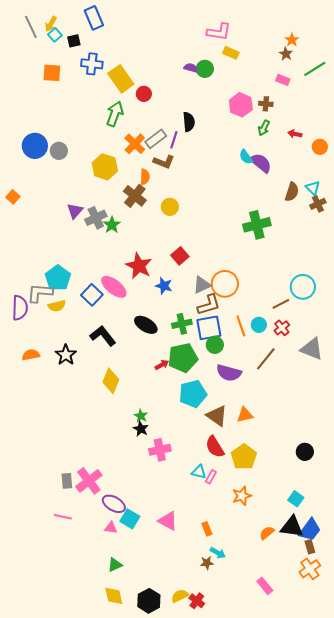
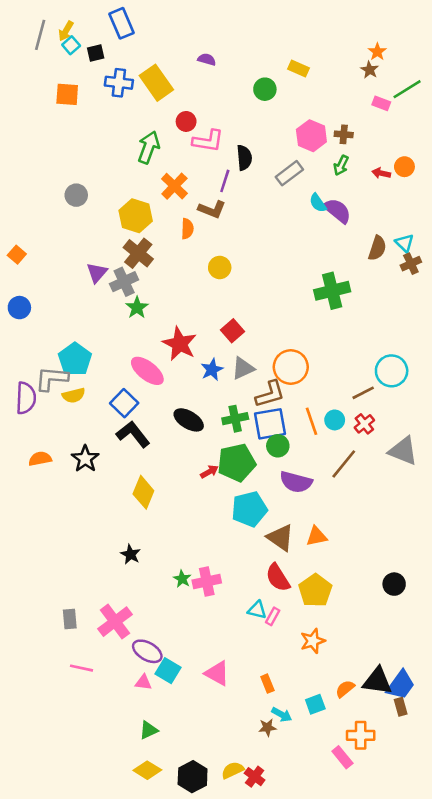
gray line: (31, 27) -> (40, 35), turned 40
pink L-shape: (219, 32) -> (208, 141), moved
purple semicircle: (191, 68) -> (207, 59), moved
yellow rectangle: (121, 79) -> (156, 83), moved
pink rectangle: (283, 80) -> (381, 103), moved
gray rectangle: (156, 139) -> (289, 173), moved
blue circle: (35, 146) -> (19, 308), moved, size x0.7
orange circle: (320, 147) -> (404, 167), moved
brown cross: (135, 196) -> (138, 253), moved
green star: (112, 225) -> (137, 308), moved
gray triangle: (202, 285) -> (243, 368), moved
blue star: (164, 286) -> (212, 370), turned 30
blue square: (92, 295) -> (124, 403), moved
green star: (141, 416) -> (182, 579), moved
black star: (141, 429) -> (131, 554), moved
gray rectangle: (67, 481) -> (70, 619), moved
cyan square: (296, 499) -> (315, 704), moved, turned 35
orange cross: (310, 569) -> (361, 735), moved, turned 35
yellow diamond: (114, 596) -> (147, 770), turned -45

